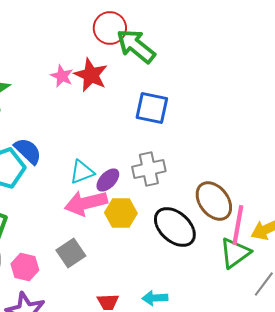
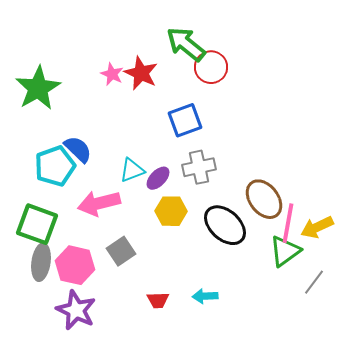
red circle: (110, 28) -> (211, 67), moved
blue square: (152, 108) -> (185, 120), moved, turned -32
pink arrow: (86, 203) -> (99, 203), moved
pink hexagon: (25, 267) -> (75, 265), size x1.4

